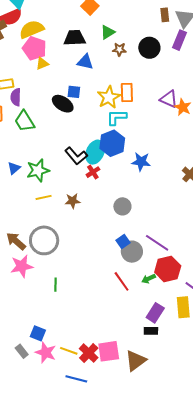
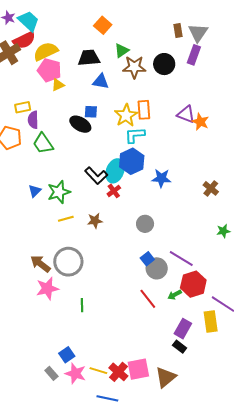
brown star: (119, 49) -> (134, 67), size x1.6
black rectangle: (151, 331) -> (180, 347), turned 40
blue square: (38, 333) -> (67, 355), turned 35

